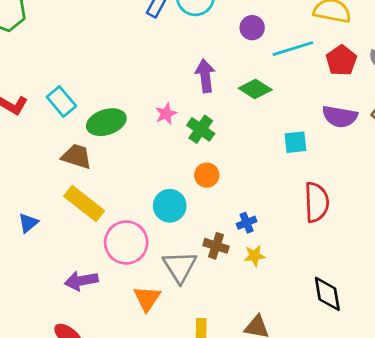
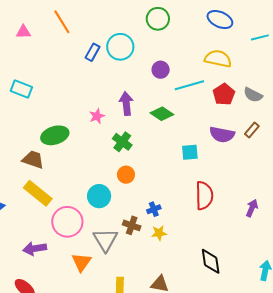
cyan rectangle: (61, 102) -> (21, 89), moved, turned -30
pink star: (166, 114) -> (97, 116), moved

